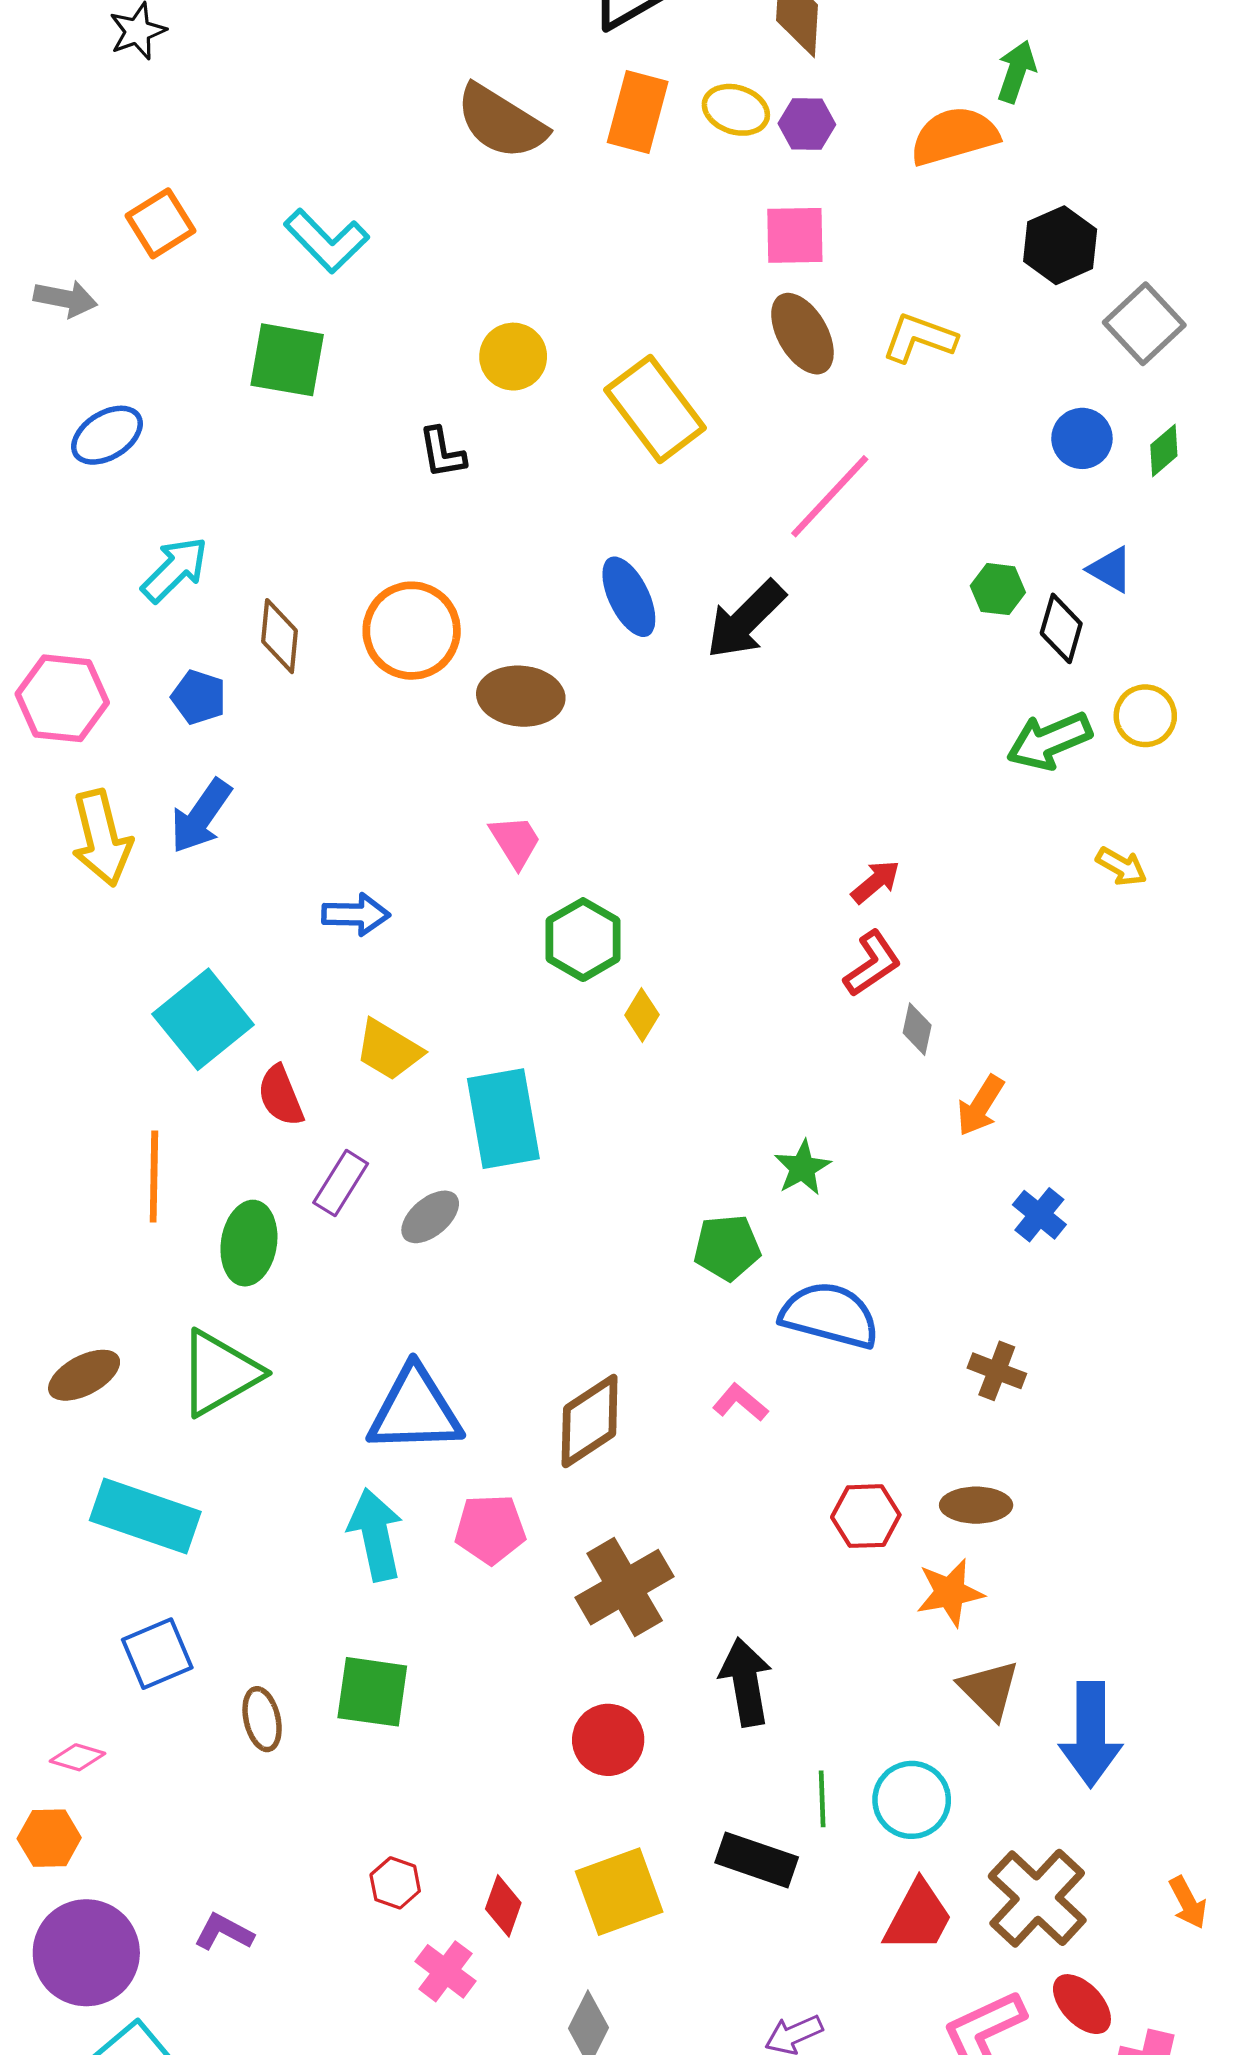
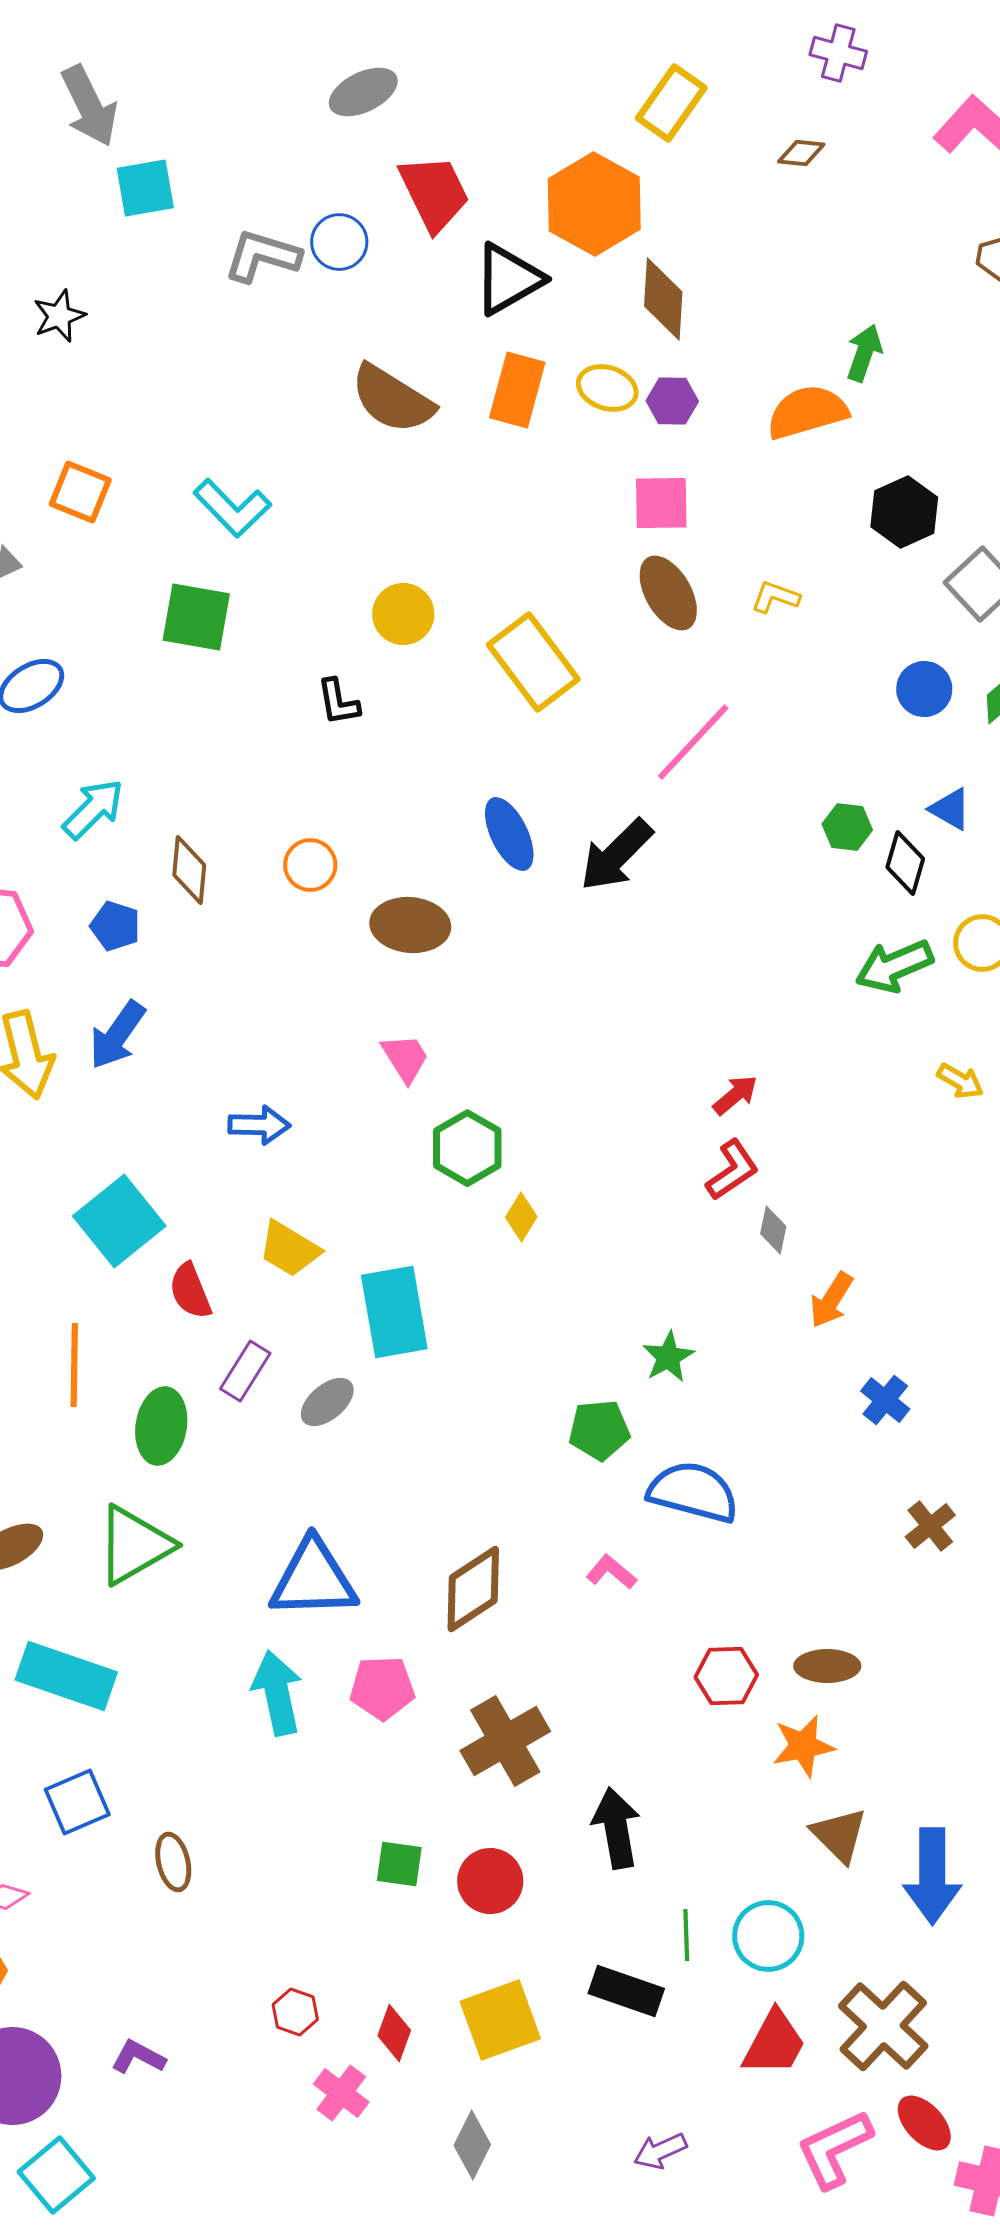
orange square: (160, 223) -> (80, 492), turned -36
yellow L-shape: (919, 338) -> (775, 597), size x0.7
orange circle: (412, 631) -> (310, 865), size x0.6
brown cross: (997, 1371) -> (930, 1526), moved, turned 30
green square: (372, 1692) -> (399, 1864), moved, size x0.7

